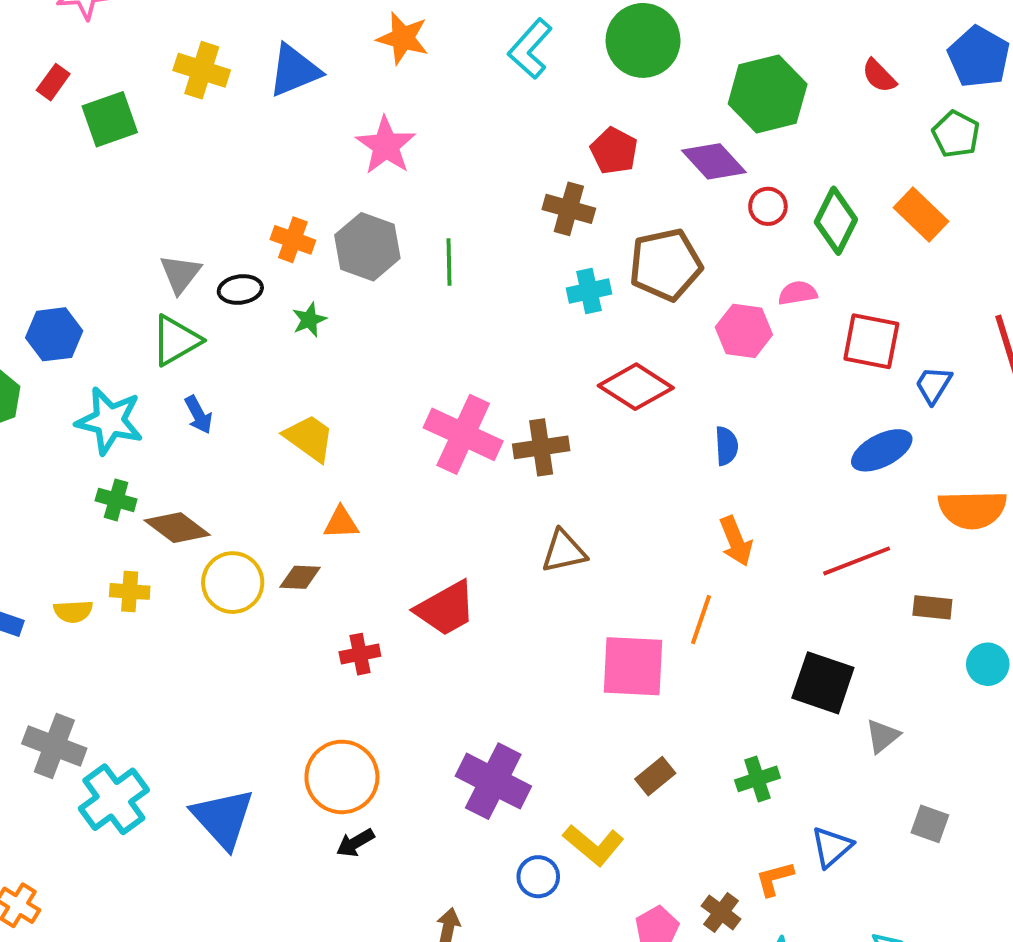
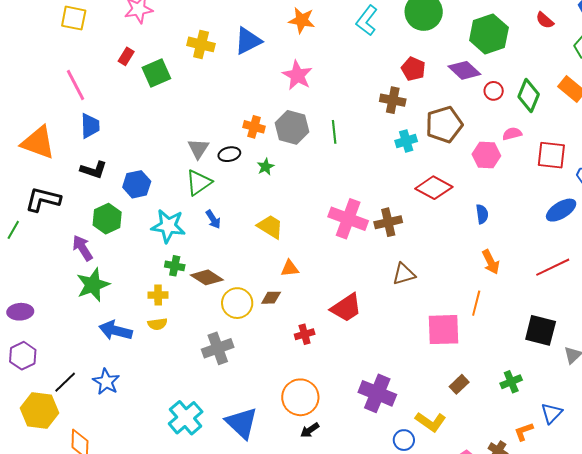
yellow cross: (130, 591) -> (158, 295), moved
gray cross: (54, 746) -> (218, 348), moved, turned -36

